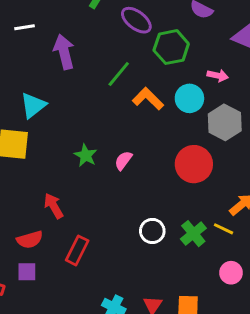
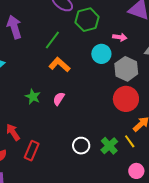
orange L-shape: (148, 99) -> (59, 65), moved
red circle: (194, 164) -> (126, 99), moved
yellow line: (224, 229) -> (130, 141), turned 32
red rectangle: (77, 250) -> (32, 151), moved

